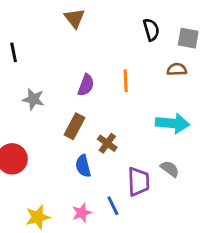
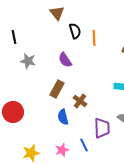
black semicircle: (151, 30) -> (75, 31), moved
orange line: (126, 81) -> (94, 38), moved
purple semicircle: (86, 85) -> (65, 60), turned 126
gray star: (33, 99) -> (28, 61), moved

